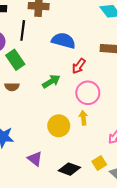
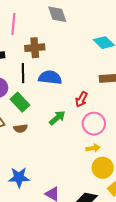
blue semicircle: (63, 41) -> (50, 77), moved
yellow arrow: (83, 118) -> (93, 148), turned 96
yellow circle: (59, 126) -> (103, 168), moved

